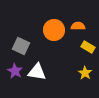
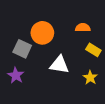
orange circle: (54, 30) -> (42, 33), moved
white triangle: (37, 72) -> (59, 65), moved

